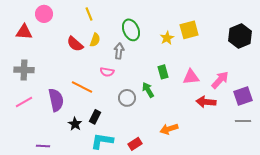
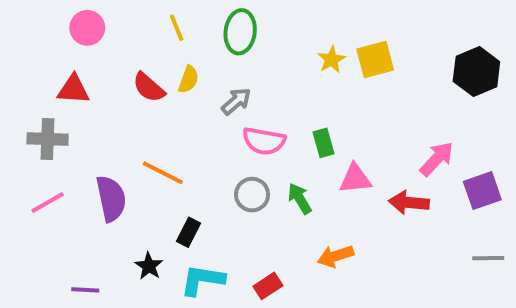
green ellipse: (131, 30) -> (240, 32), moved, turned 30
red triangle: (24, 32) -> (73, 89), moved
yellow star: (167, 38) -> (331, 60), moved
gray arrow: (119, 51) -> (236, 101), turned 42
pink semicircle: (107, 72) -> (264, 141), moved, size x1.5
pink triangle: (191, 77) -> (355, 179), moved
green arrow: (148, 90) -> (300, 199), moved
gray line: (243, 121) -> (488, 258), moved
black star: (75, 124) -> (149, 266), moved

